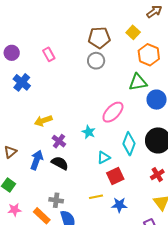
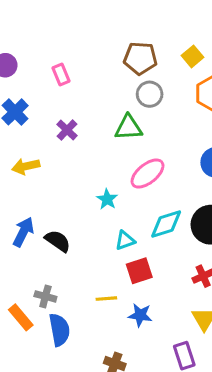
gray circle: (96, 61) -> (150, 94), moved
green triangle: (138, 82) -> (128, 128), moved
yellow arrow: (43, 121) -> (26, 166), moved
purple cross: (59, 141) -> (67, 130), moved
cyan diamond: (129, 144) -> (166, 224), turned 45

